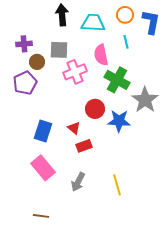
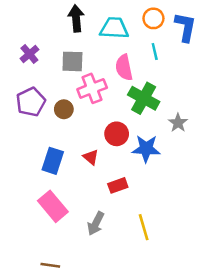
purple cross: (24, 44) -> (29, 54), turned -35
brown circle: (37, 62) -> (64, 109), moved
gray star: (145, 100) -> (178, 123), size x0.6
red rectangle: (84, 146) -> (118, 185), moved

